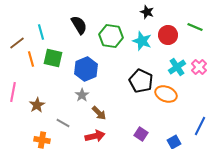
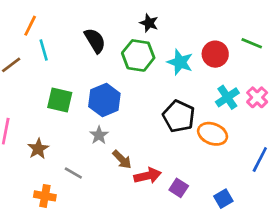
black star: (147, 12) -> (149, 23), moved
green square: (53, 58) -> (60, 100), moved
orange line: (31, 59) -> (30, 26), moved, turned 42
blue line: (200, 126) -> (260, 159), moved
red arrow: (95, 136) -> (148, 176), moved

